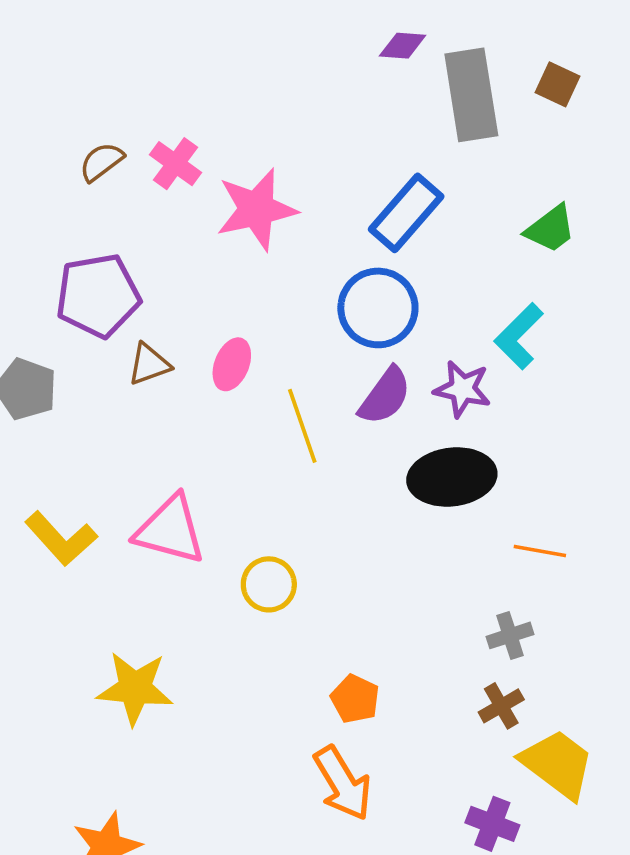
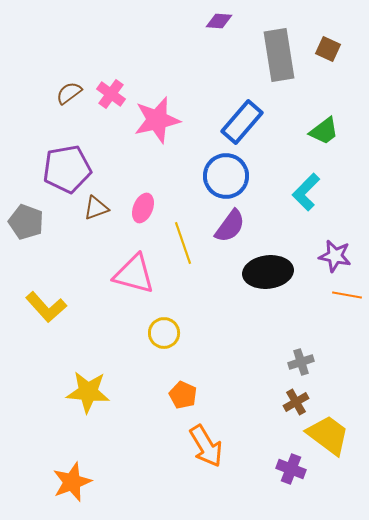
purple diamond: (403, 46) -> (219, 21), moved
purple star: (462, 389) -> (335, 256), moved
pink triangle: (170, 530) -> (134, 274), moved
orange line: (540, 551) -> (347, 295), moved
orange pentagon: (355, 699) -> (183, 395), moved

